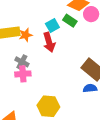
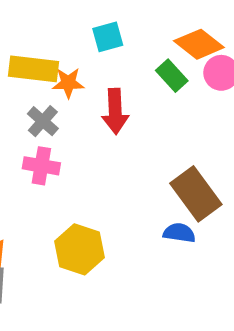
cyan square: (52, 25) -> (108, 37), moved
gray cross: (22, 62) -> (43, 121), moved

